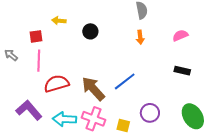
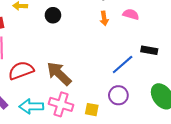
pink semicircle: (180, 35) -> (131, 14), moved, turned 42
blue line: (125, 81) -> (123, 65), moved

